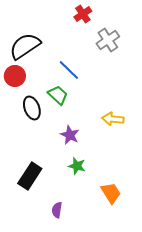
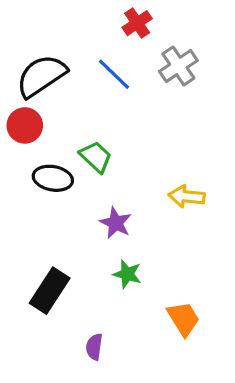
blue line: (69, 70) -> (114, 74), moved
black ellipse: (32, 108) -> (53, 178), turned -60

